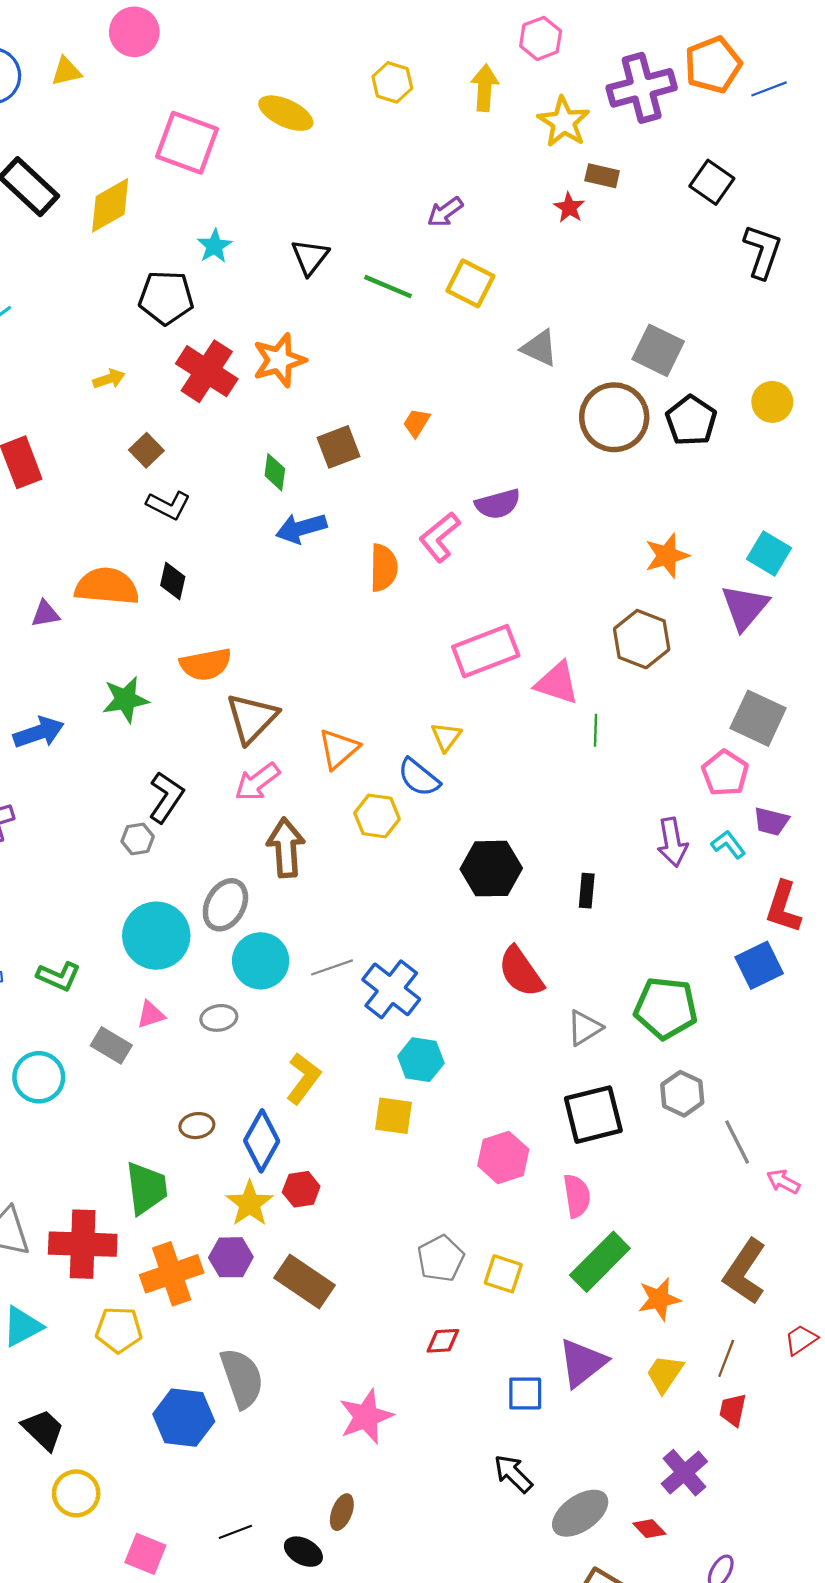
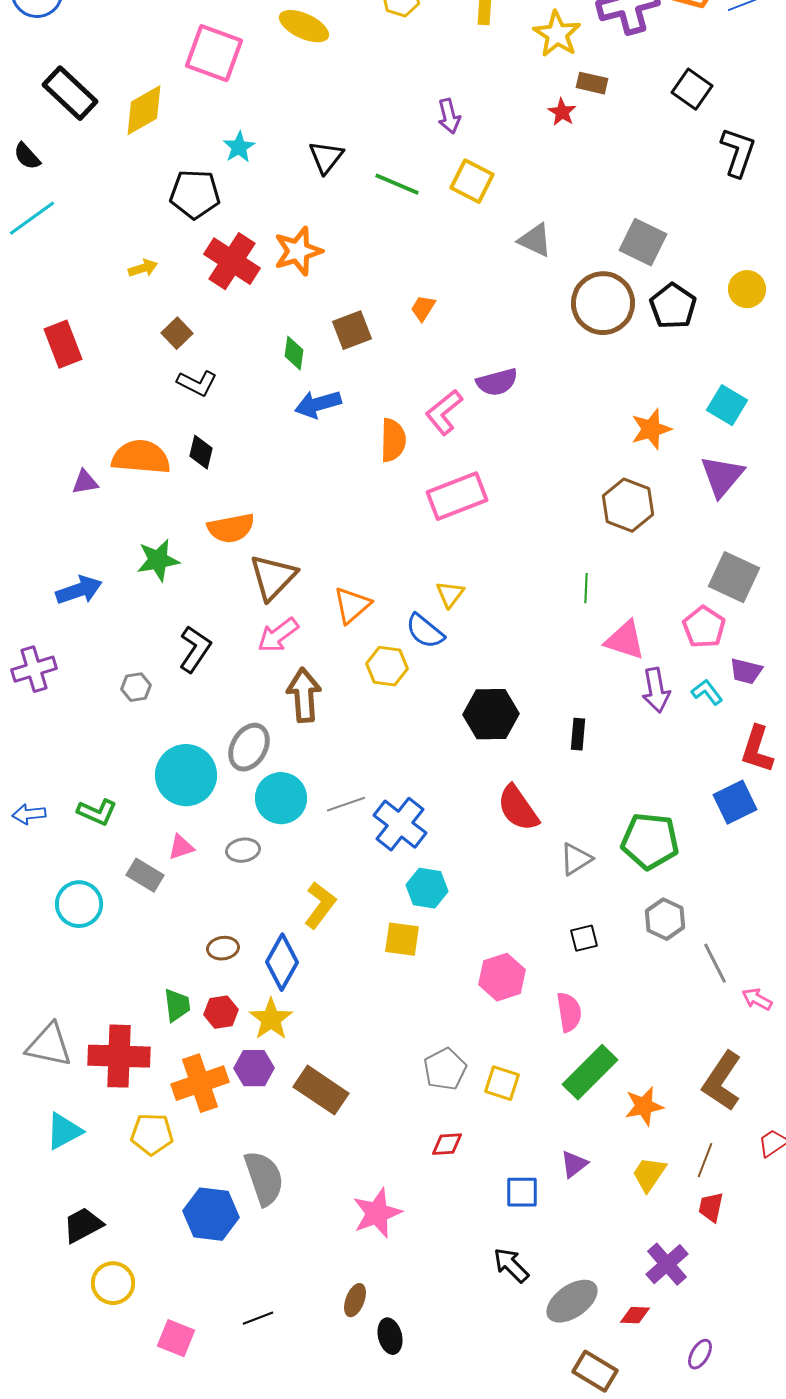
purple arrow: (445, 212) -> (449, 116), turned -68
cyan square: (769, 553) -> (727, 405), moved
pink rectangle: (486, 651) -> (457, 496), moved
pink triangle: (557, 683) -> (625, 640), moved
gray hexagon: (138, 839) -> (136, 687), moved
black square: (593, 1115) -> (584, 938), size x0.5
green trapezoid: (146, 1188) -> (177, 1005), size x0.7
red hexagon: (301, 1189) -> (221, 1012), moved
purple triangle: (582, 1363) -> (574, 1164), size x0.6
black trapezoid: (43, 1430) -> (83, 1225), turned -72
red diamond: (649, 1529) -> (635, 1315), turned -44
black ellipse: (303, 1552) -> (390, 1336), moved, turned 48

